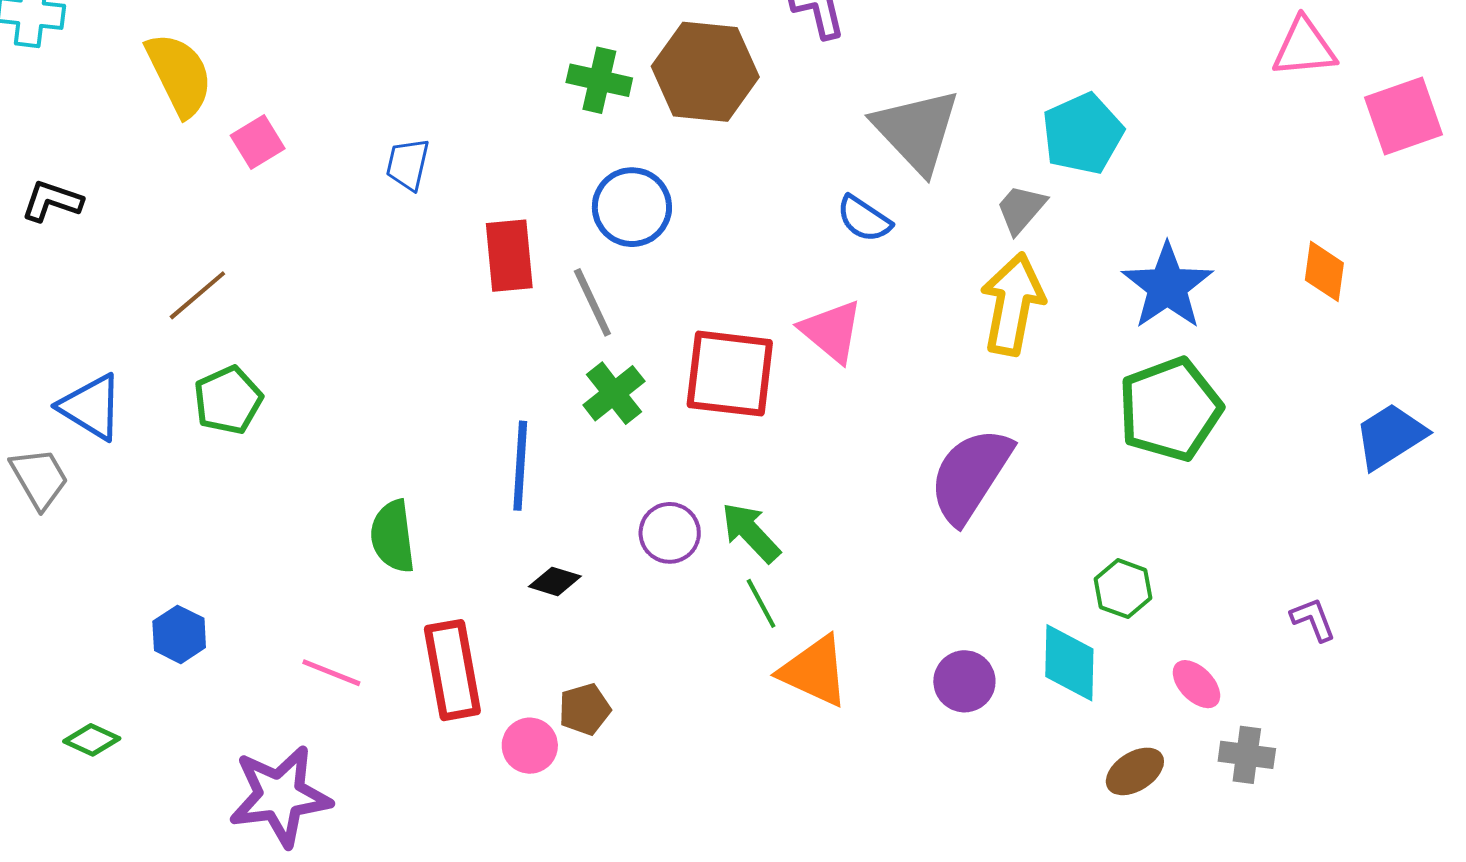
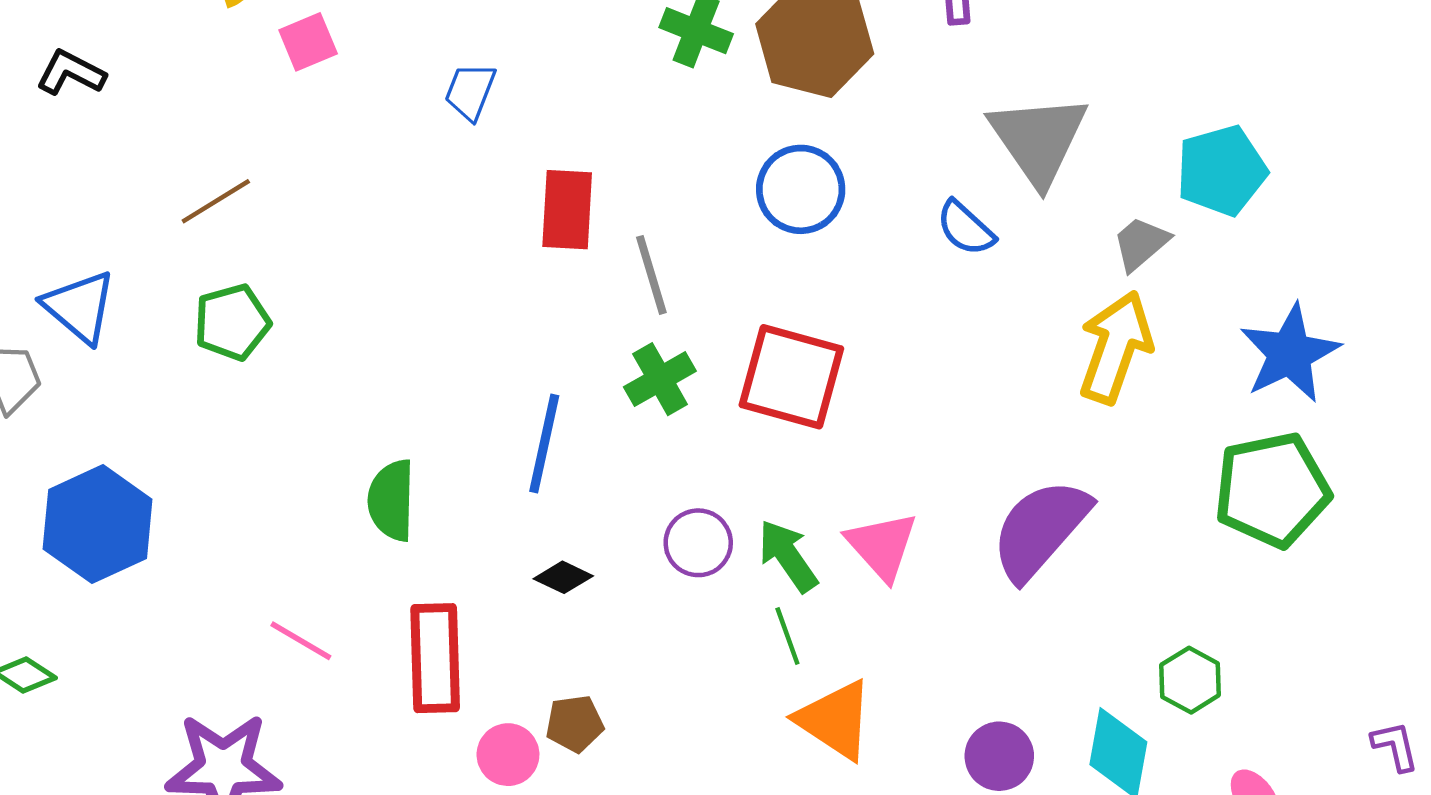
blue circle: (632, 207) -> (801, 189), moved
pink triangle: (832, 331) -> (882, 546), moved
blue hexagon: (179, 634) -> (98, 524), moved, size x1.8

